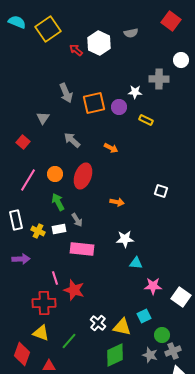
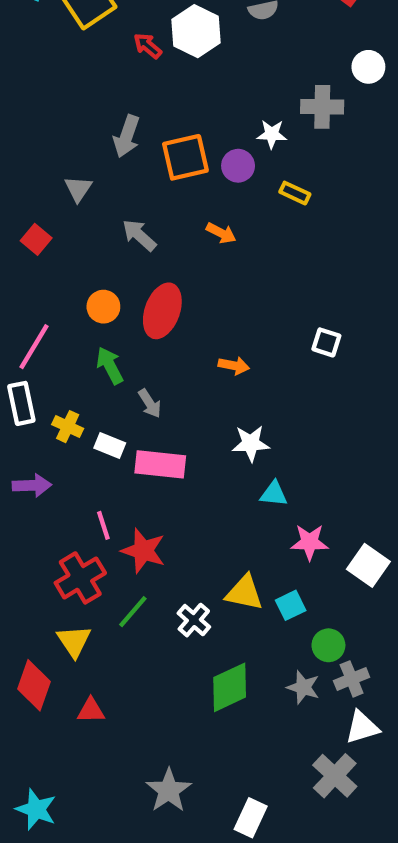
gray arrow: (66, 93) -> (127, 136), turned 42
orange arrow: (111, 148) -> (221, 233), moved
pink line: (28, 180) -> (34, 347), moved
white rectangle: (59, 229) -> (110, 445), moved, turned 32
red cross: (44, 303) -> (80, 578), turned -30
yellow triangle: (122, 327) -> (244, 593), moved
yellow triangle: (41, 333) -> (74, 641), turned 36
green line: (69, 341) -> (133, 612), moved

